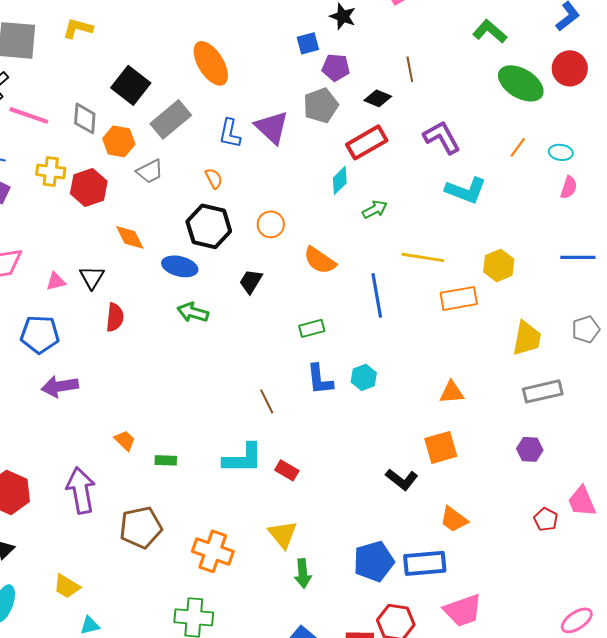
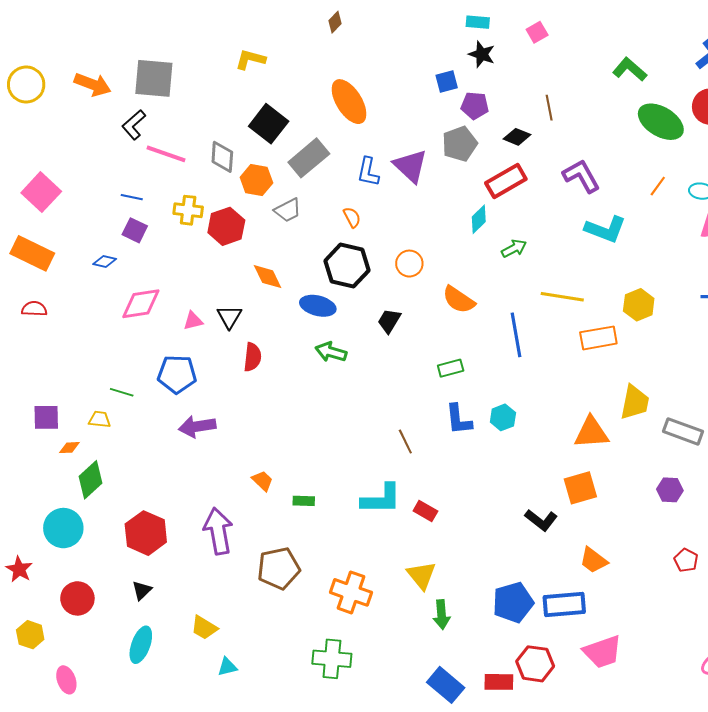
yellow L-shape: (78, 28) -> (250, 59), moved
yellow trapezoid: (527, 338) -> (635, 402), moved
gray rectangle: (543, 391) -> (683, 431), turned 33
orange triangle: (452, 392) -> (591, 432), size x1.4

